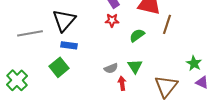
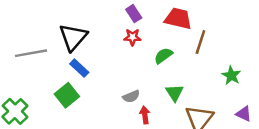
blue rectangle: (69, 45) -> (79, 68), turned 35
green star: (194, 63) -> (231, 75), moved
green triangle: (135, 66) -> (174, 93), moved

